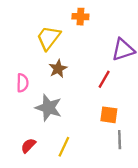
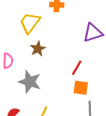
red line: (104, 79) -> (77, 68), moved

